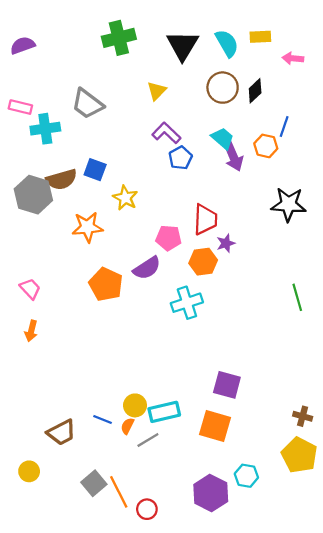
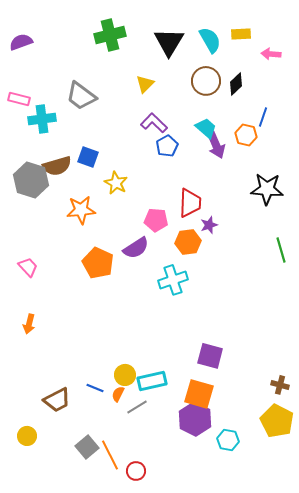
green line: (297, 297) -> (281, 250), moved
orange arrow: (31, 331) -> (29, 324), moved
purple hexagon: (211, 493) -> (195, 419), moved

